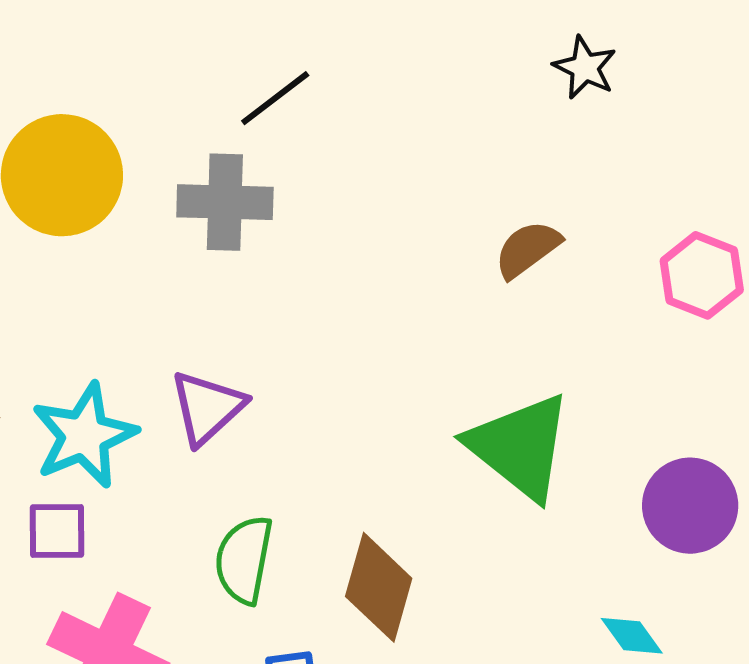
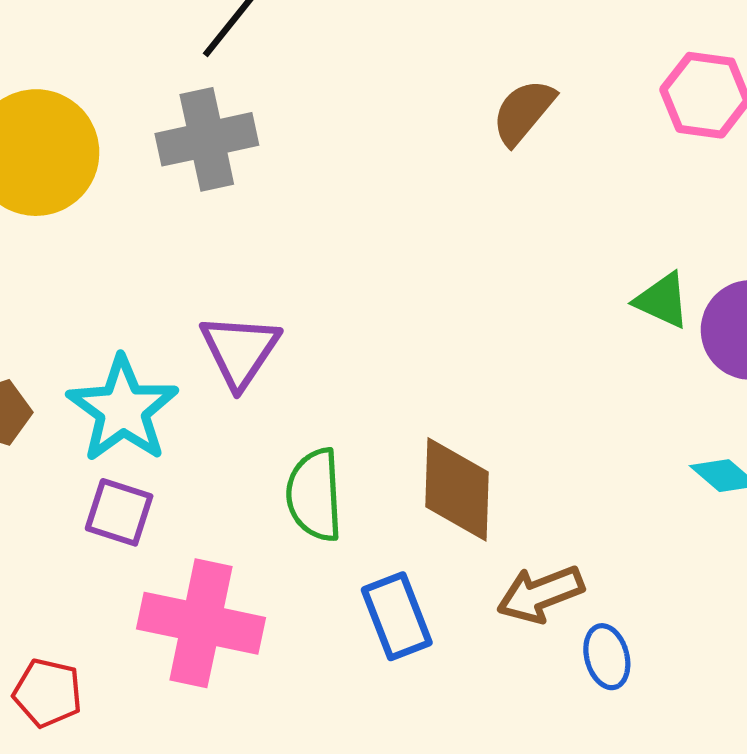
green triangle: (520, 447) -> (662, 300), moved, size x0.5
purple square: (57, 531) -> (119, 512), turned 32

